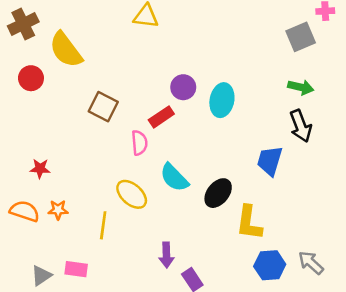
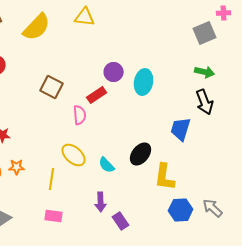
yellow semicircle: (66, 50) -> (37, 27), moved, turned -100
cyan semicircle: (174, 178) -> (107, 165), moved, size x0.7
pink rectangle: (76, 269) -> (54, 216), moved

